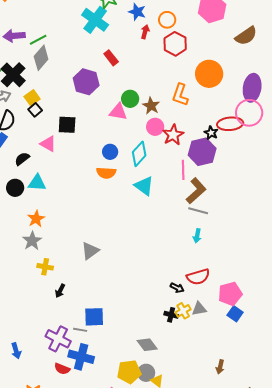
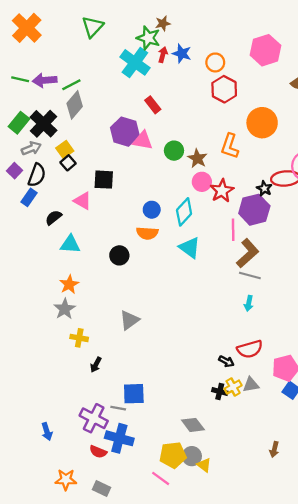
red arrow: (145, 32) -> (163, 55), moved
pink triangle: (118, 112) -> (143, 141), moved
black circle: (15, 188) -> (119, 255), moved

